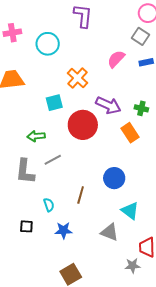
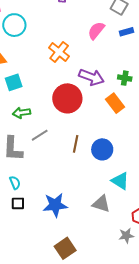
cyan circle: (48, 44) -> (14, 25), moved
cyan square: (54, 103) -> (14, 82), moved
brown line: (81, 195) -> (76, 144), moved
cyan semicircle: (49, 205) -> (15, 183), moved
blue star: (64, 230) -> (55, 205), size x1.4

